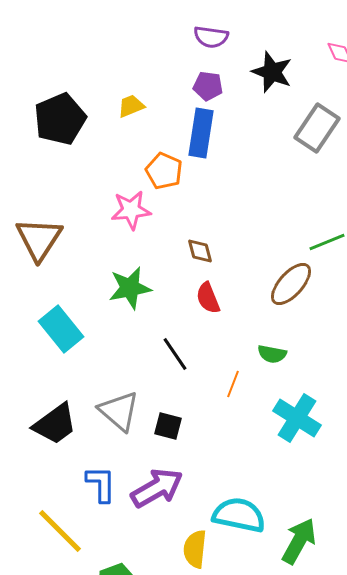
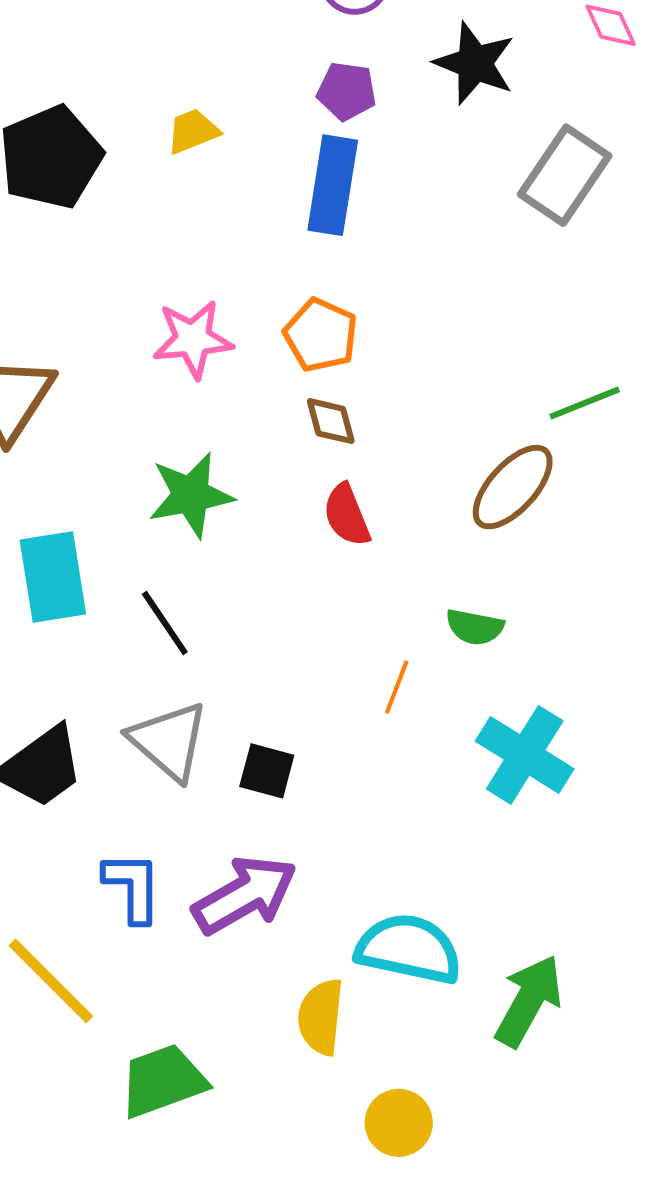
orange pentagon: (164, 171) -> (321, 335), moved
cyan rectangle: (61, 329) -> (53, 577), turned 30
black line: (175, 354) -> (165, 623), moved

